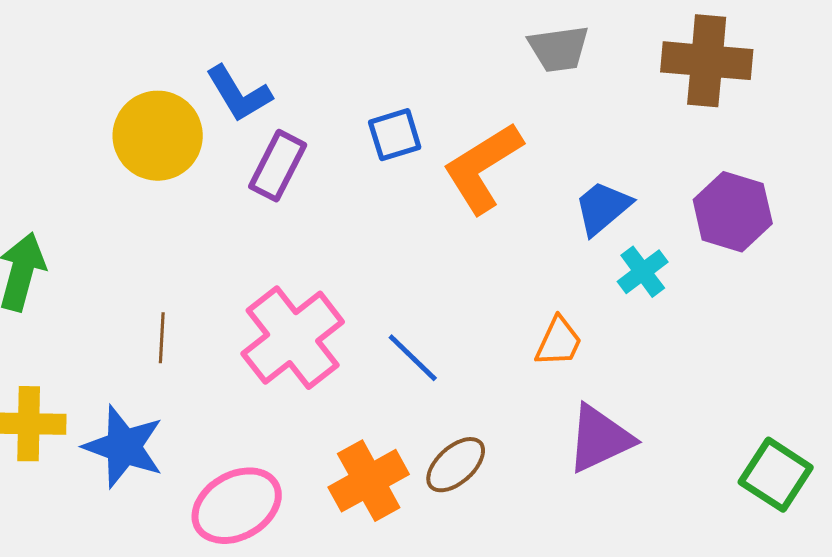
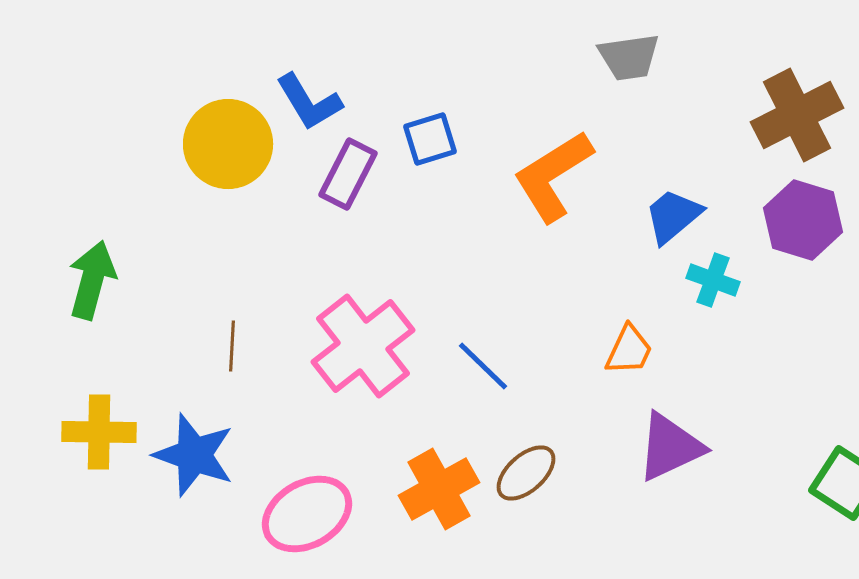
brown cross: (707, 61) -> (797, 115), moved, turned -32
blue square: (395, 135) -> (430, 139), moved
cyan cross: (643, 272) -> (713, 280), turned -33

